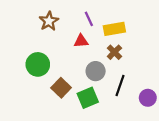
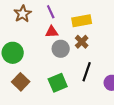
purple line: (89, 19) -> (51, 12), moved
gray circle: (96, 71) -> (61, 49), moved
brown square: (61, 88) -> (21, 82), moved

